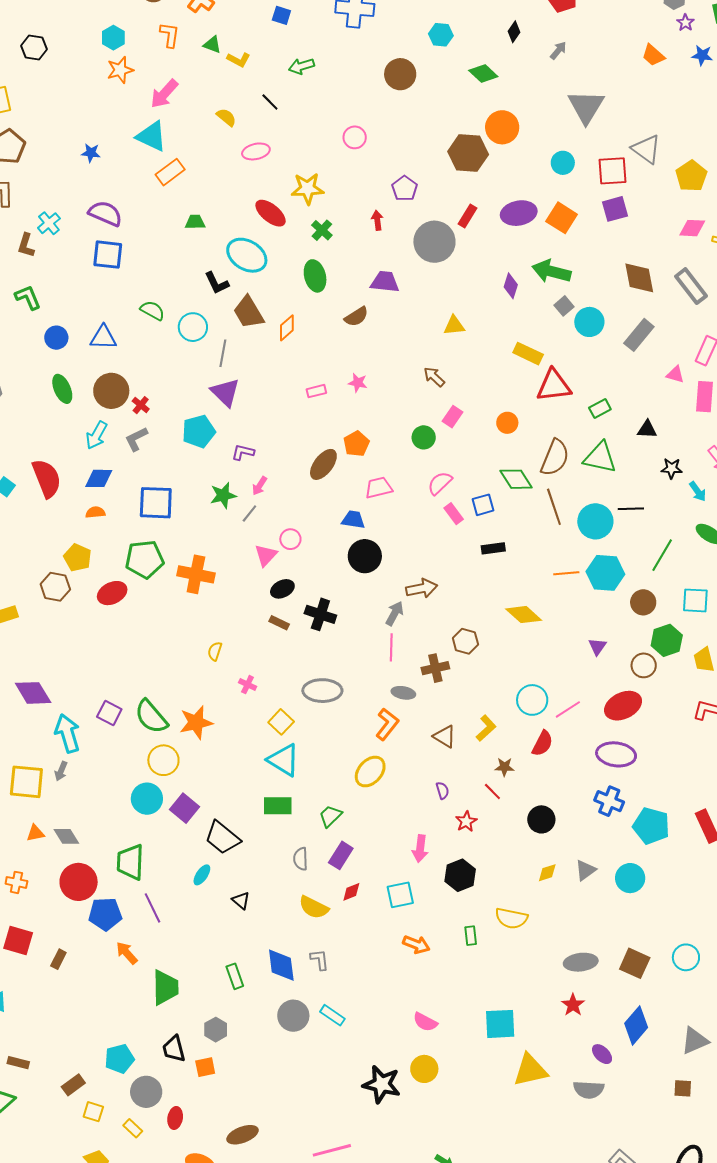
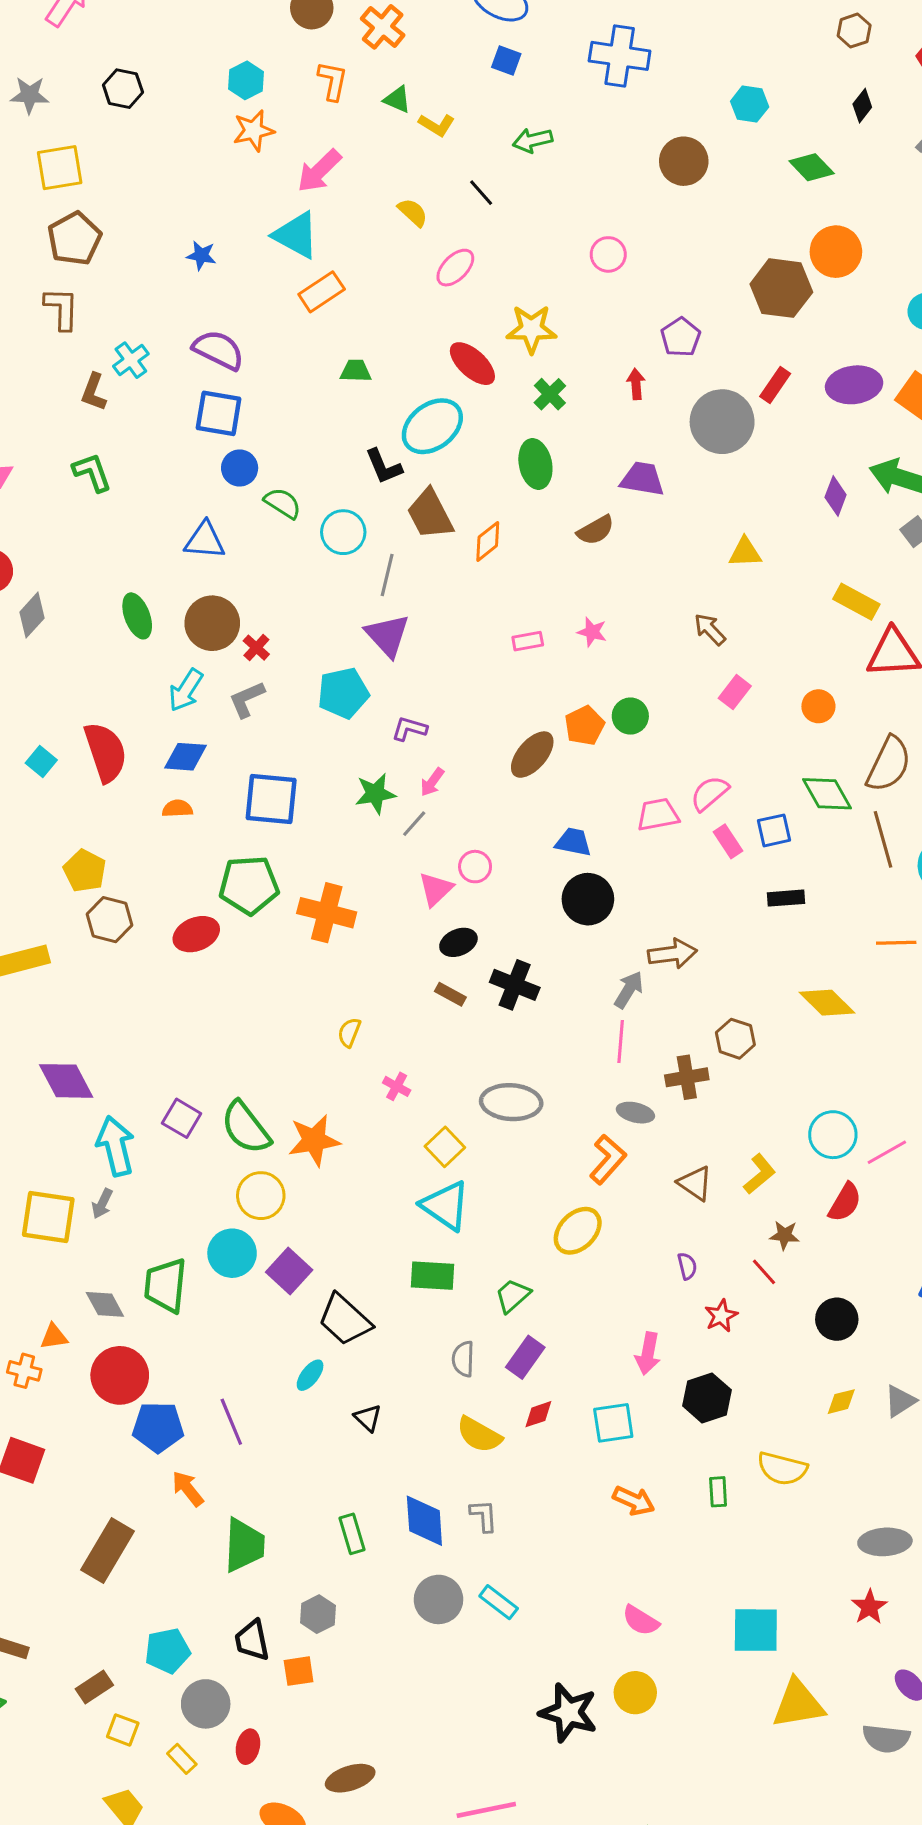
pink ellipse: (256, 151) -> (455, 268), turned -36
cyan ellipse: (247, 255) -> (432, 426), turned -72
blue circle: (56, 338) -> (240, 468), moved
green circle: (424, 437) -> (630, 716), moved
pink trapezoid: (379, 488) -> (658, 815), moved
yellow pentagon: (78, 558) -> (85, 871), moved
orange triangle: (35, 833) -> (54, 1337), moved
green trapezoid: (130, 862) -> (166, 1285), moved
brown rectangle: (58, 959) -> (107, 1551), moved, size x2.0

